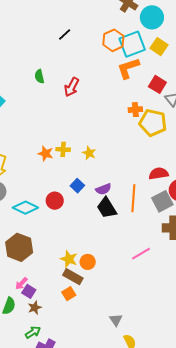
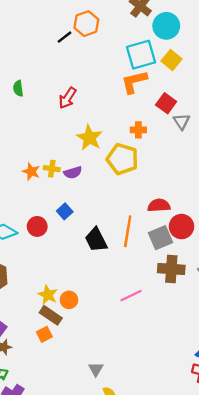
orange hexagon: (113, 40) -> (86, 24), moved
green semicircle: (39, 76) -> (18, 88), moved
yellow pentagon: (153, 123) -> (122, 159), moved
yellow star: (89, 153) -> (89, 138), moved, size x1.6
purple semicircle: (103, 189) -> (73, 173), moved

